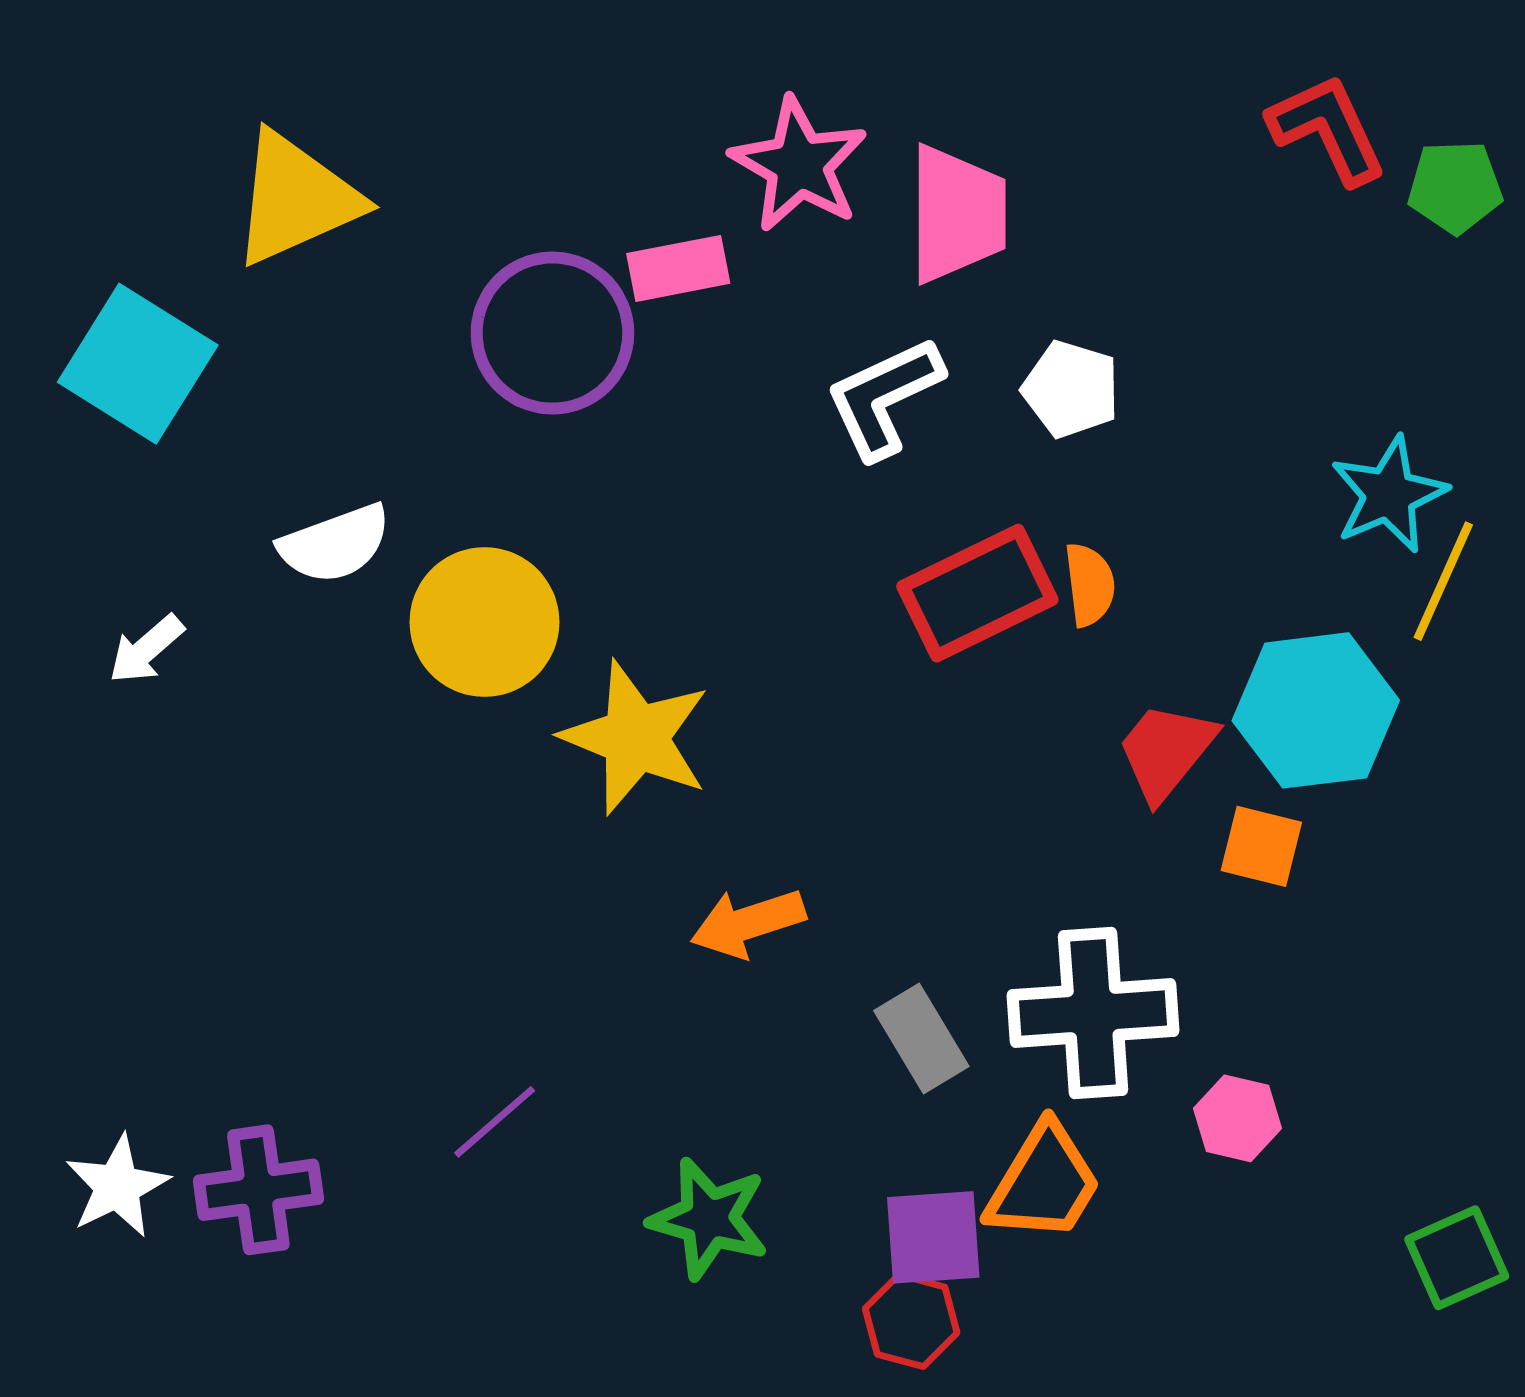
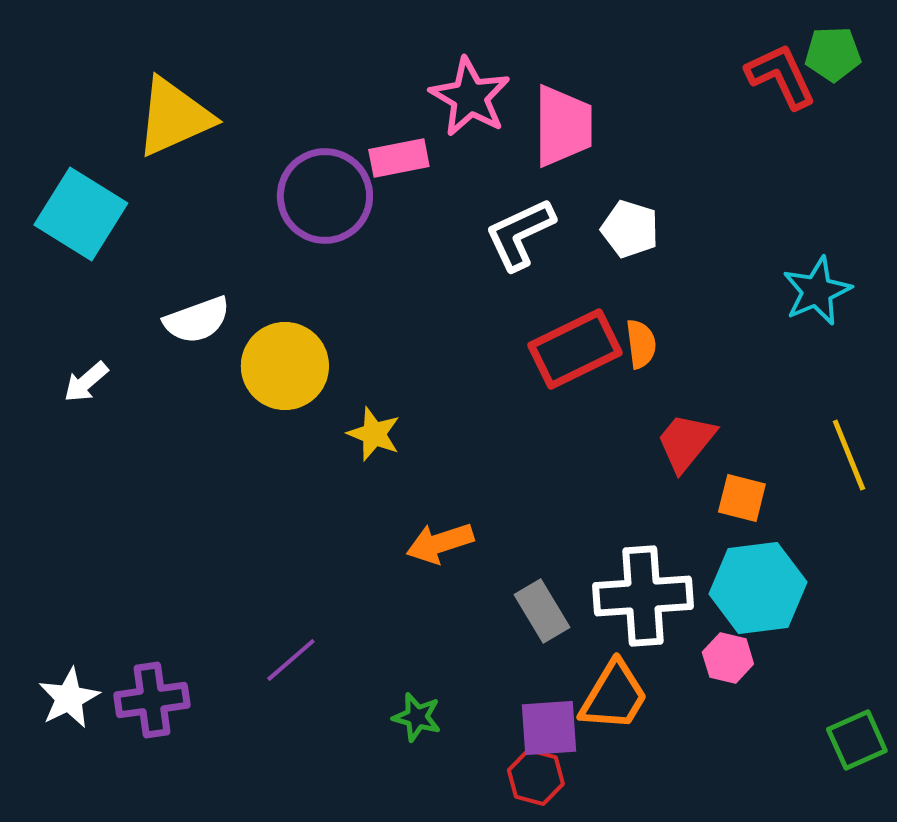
green pentagon: (1455, 187) -> (833, 54), moved
yellow line: (1443, 581) -> (849, 455), moved, turned -46
cyan hexagon: (1316, 710) -> (758, 588), moved
yellow star: (636, 738) -> (374, 434), size x0.6
green star: (709, 1219) -> (417, 717), size x0.7

